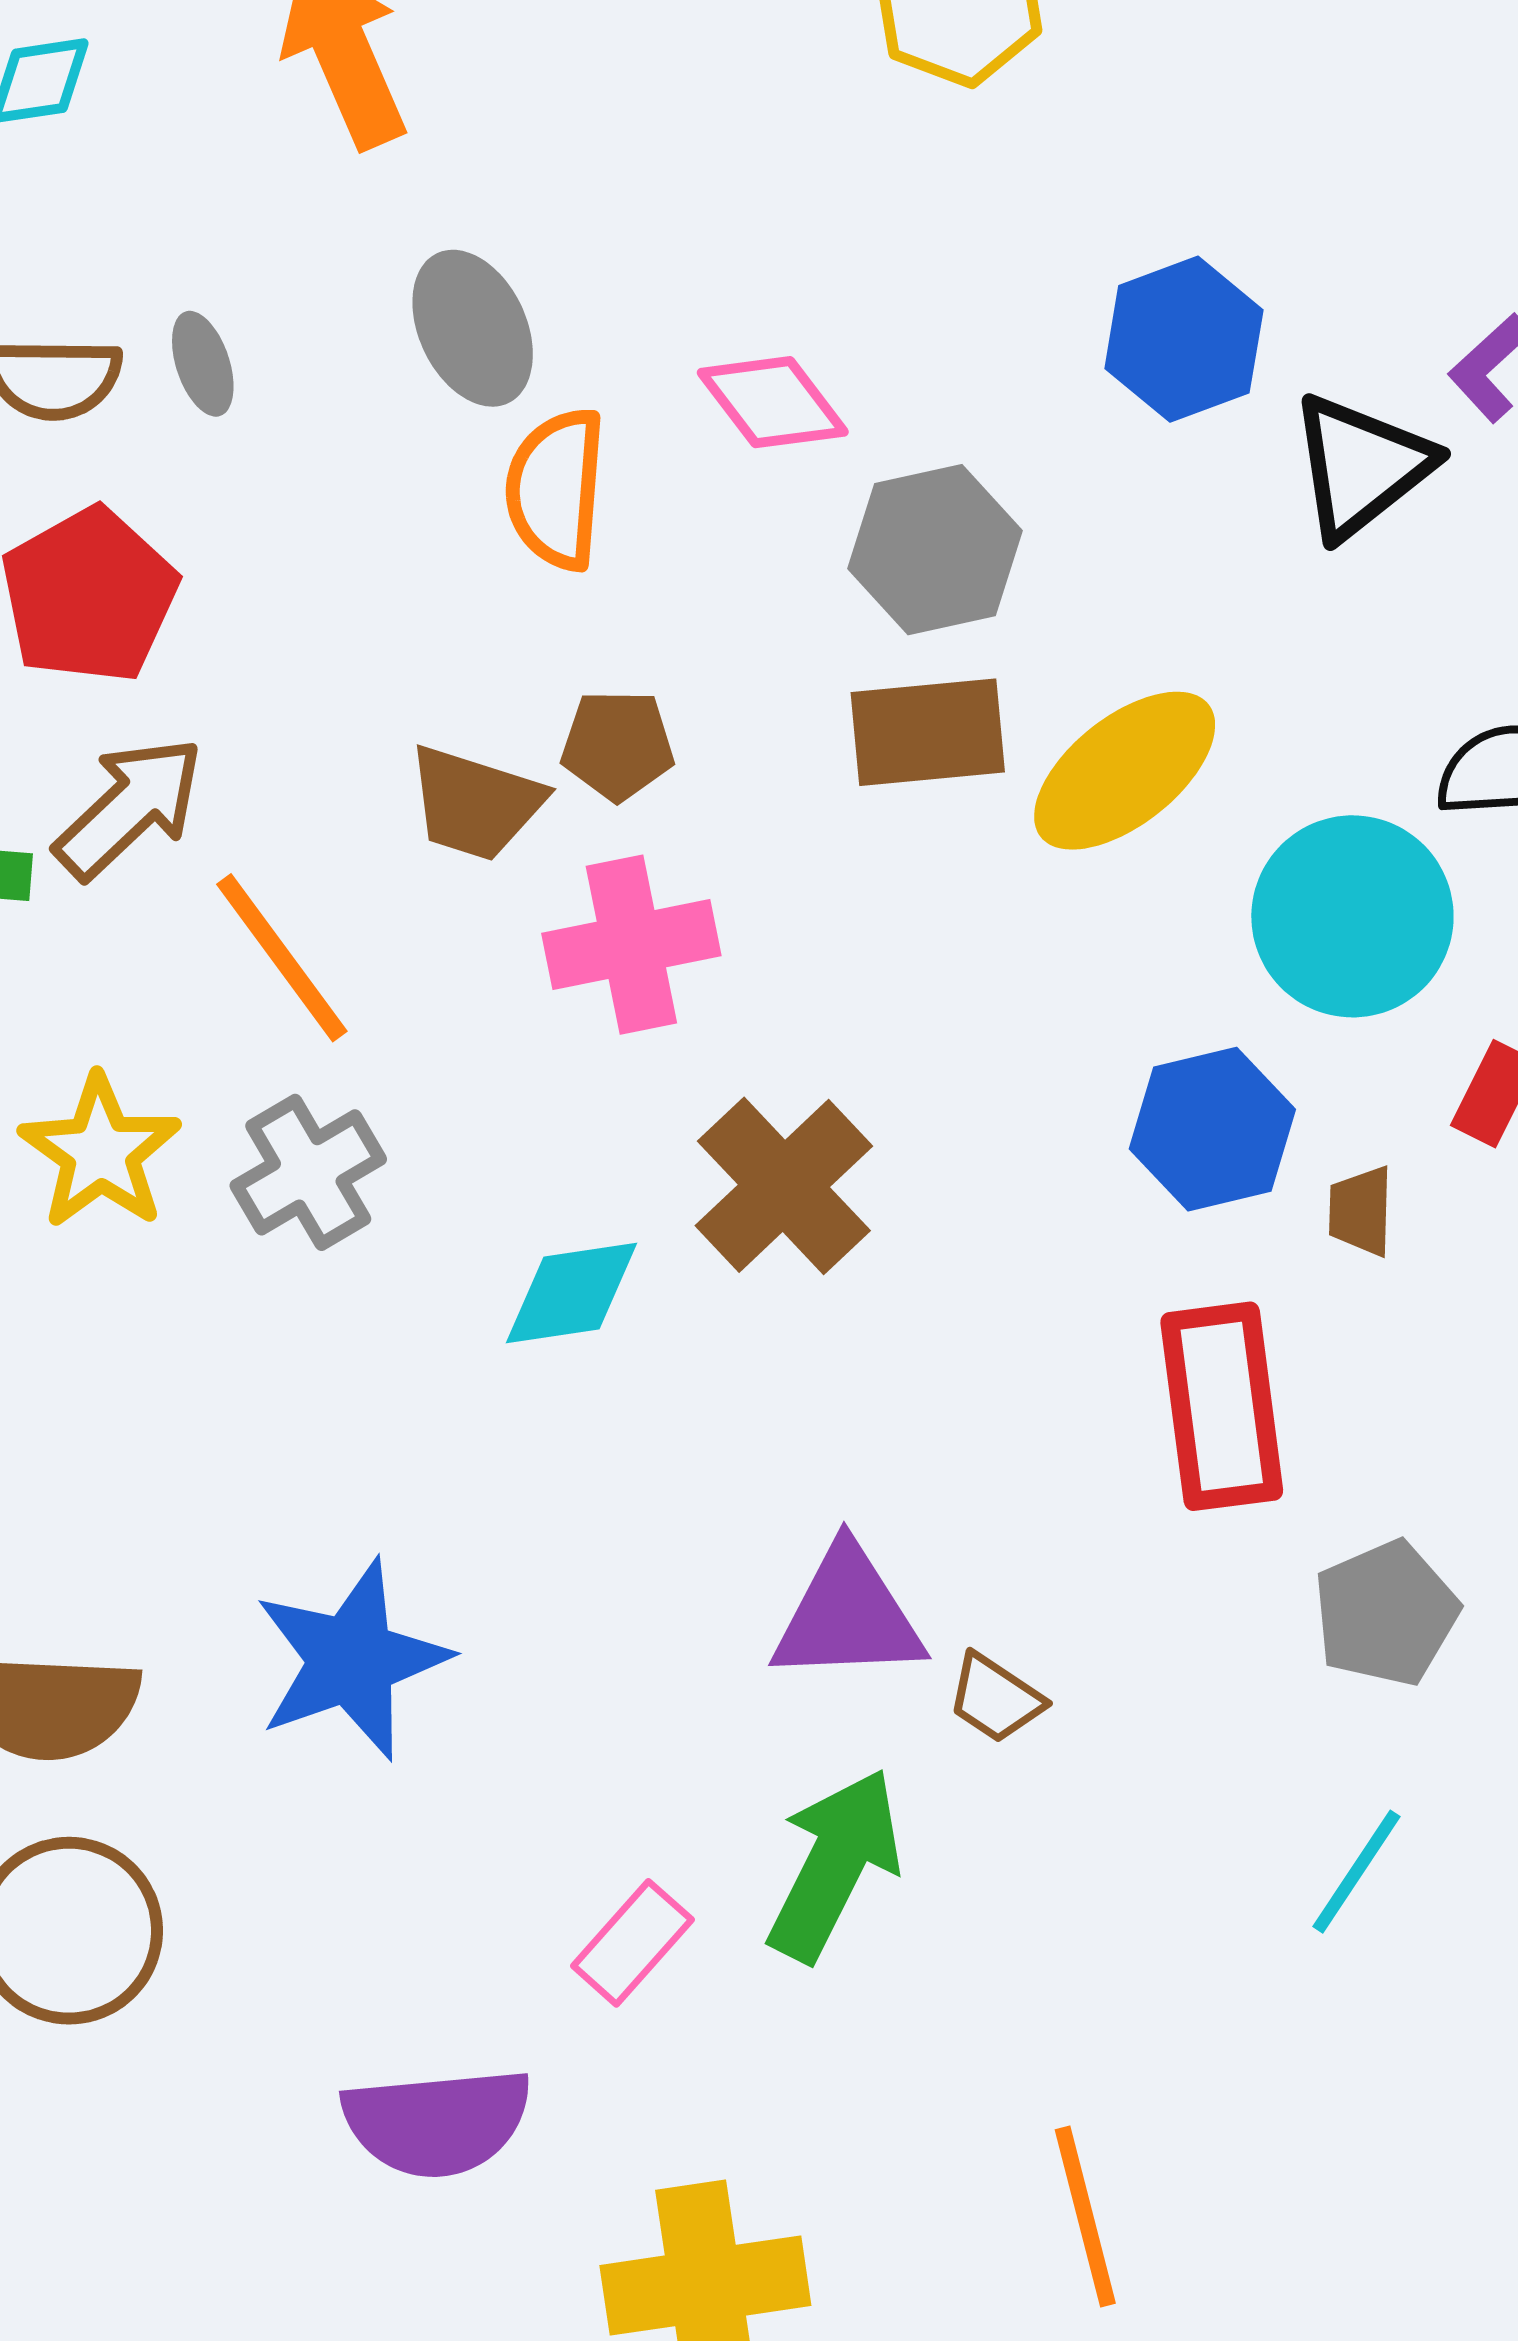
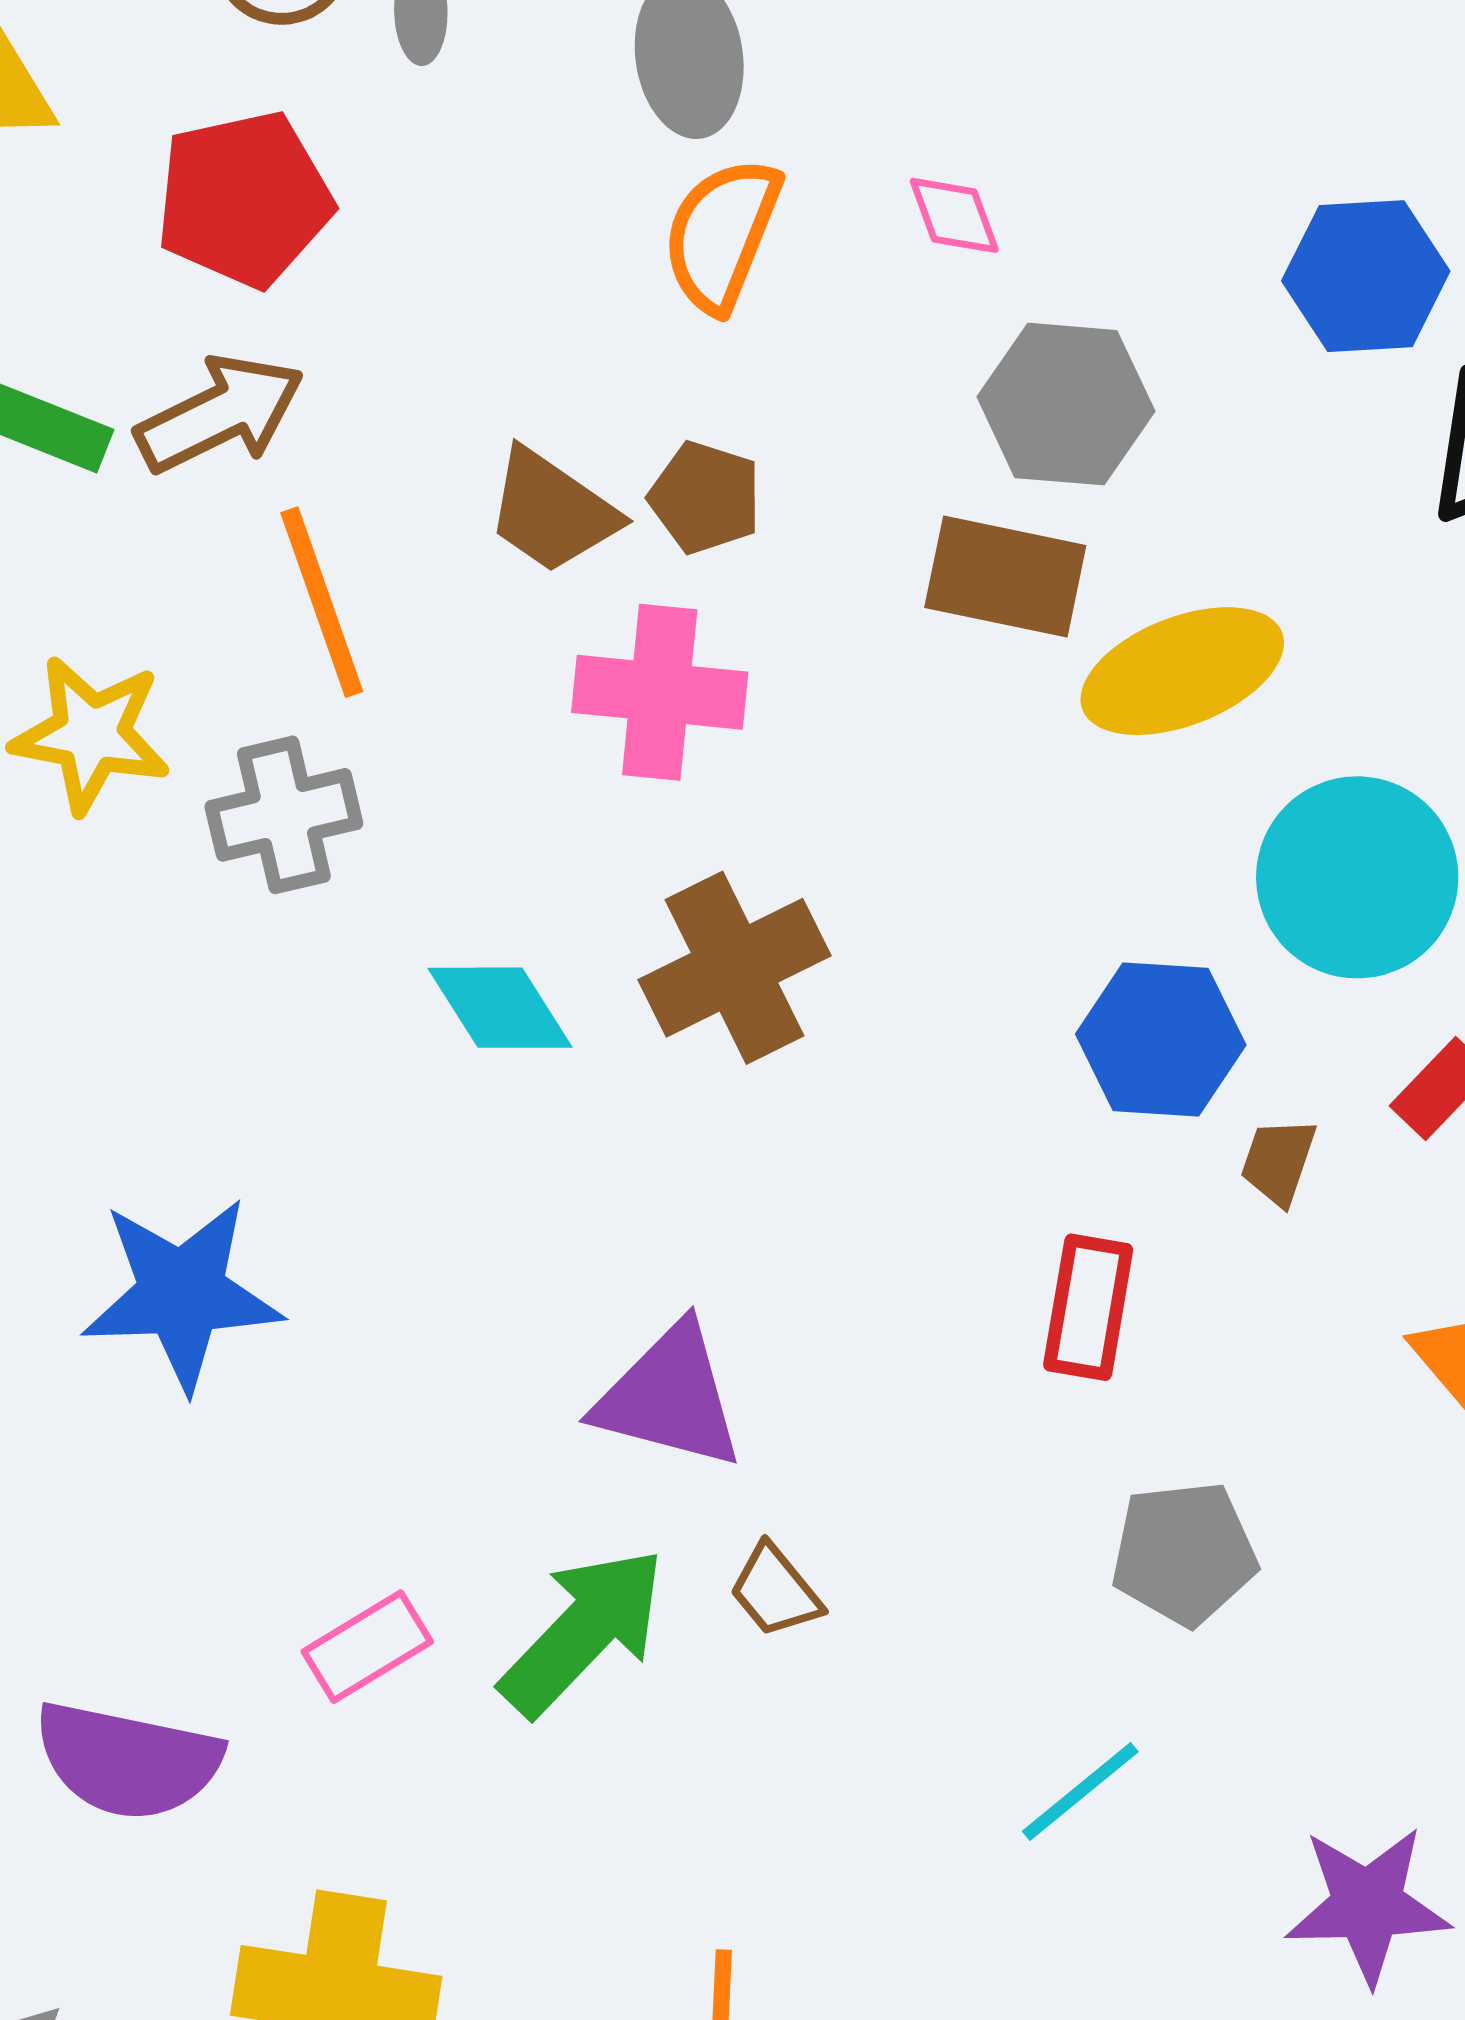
pink diamond: (773, 402) -> (954, 215), size x0.7
yellow star: (100, 1152) -> (91, 734), turned 30
cyan diamond: (572, 1293) -> (500, 1008), turned 49
red rectangle: (1222, 1406) -> (1088, 1307), size x0.7
brown trapezoid: (995, 1698) -> (775, 1591), moved

